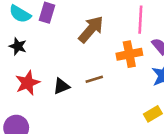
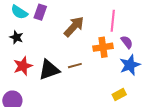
black triangle: (61, 86) -> (49, 70), size x1.6

